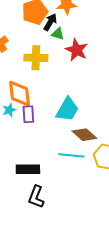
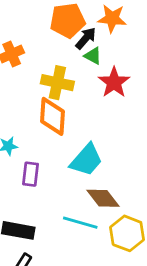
orange diamond: (19, 94) -> (53, 116), moved
purple rectangle: (28, 114) -> (30, 174), moved

